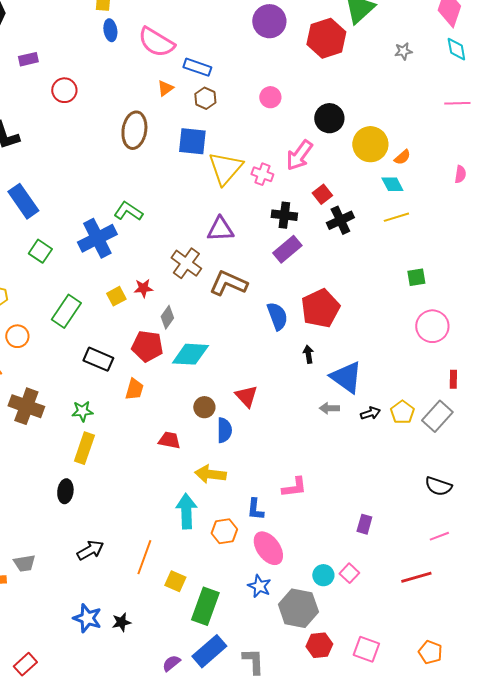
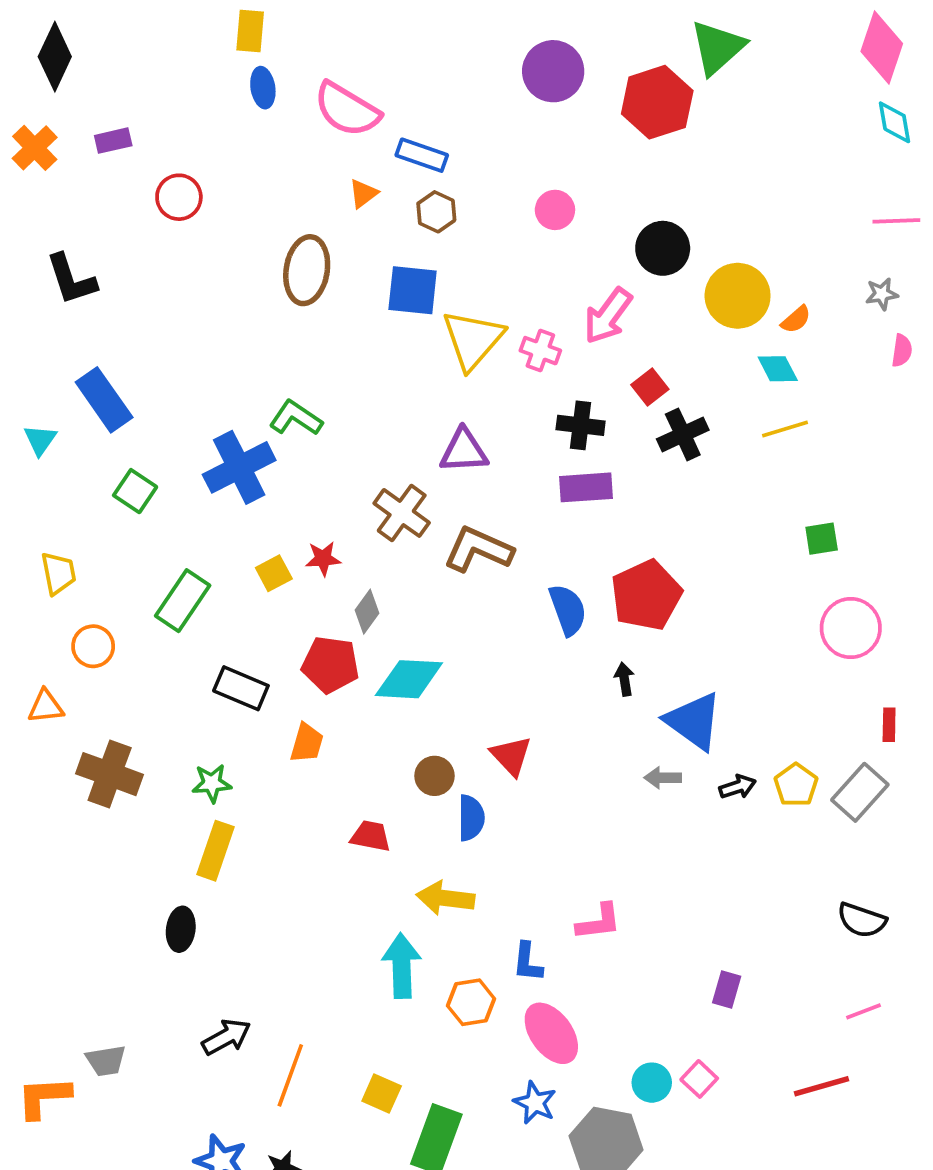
gray star: (403, 51) -> (882, 294), moved
purple rectangle: (287, 249) -> (586, 487), turned 36
orange line: (144, 557) -> (290, 1075), moved

